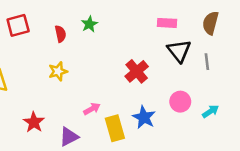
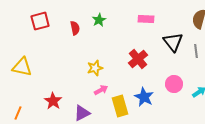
pink rectangle: (167, 23) -> (146, 19), moved
yellow star: (58, 71) -> (95, 68), moved

